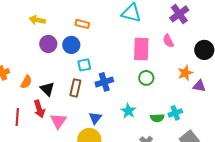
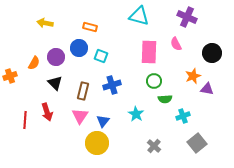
purple cross: (179, 14) -> (187, 17), turned -30
purple circle: (48, 44) -> (56, 57), moved
cyan square: (84, 65) -> (101, 56), moved, turned 32
orange semicircle: (26, 82) -> (34, 63), moved
black triangle: (47, 89) -> (55, 83), moved
green semicircle: (157, 118) -> (165, 99), moved
pink triangle: (58, 121) -> (80, 116), moved

